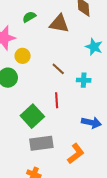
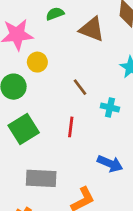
green square: (32, 116) -> (24, 129), moved

